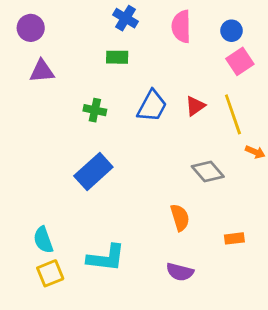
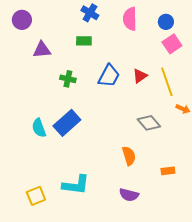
purple triangle: (42, 71) -> (42, 50), moved
cyan semicircle: (43, 240) -> (39, 128), moved

